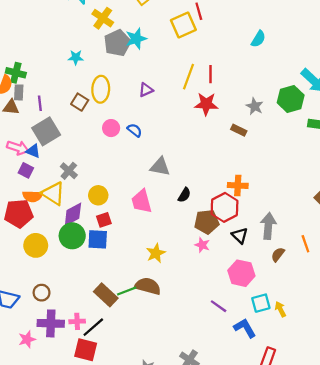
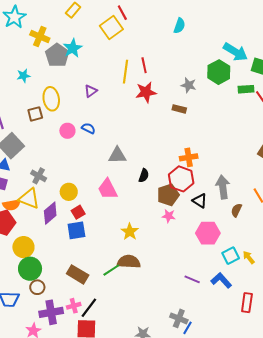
brown square: (80, 102) -> (35, 114), turned -35
green circle: (72, 236) -> (30, 269), moved
brown rectangle: (106, 295) -> (78, 274), moved
purple line: (219, 306) -> (192, 279), moved

